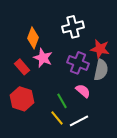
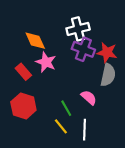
orange diamond: (33, 38) -> (35, 41), turned -45
purple cross: (78, 63) -> (83, 49), moved
white line: (79, 121) -> (84, 130), turned -60

